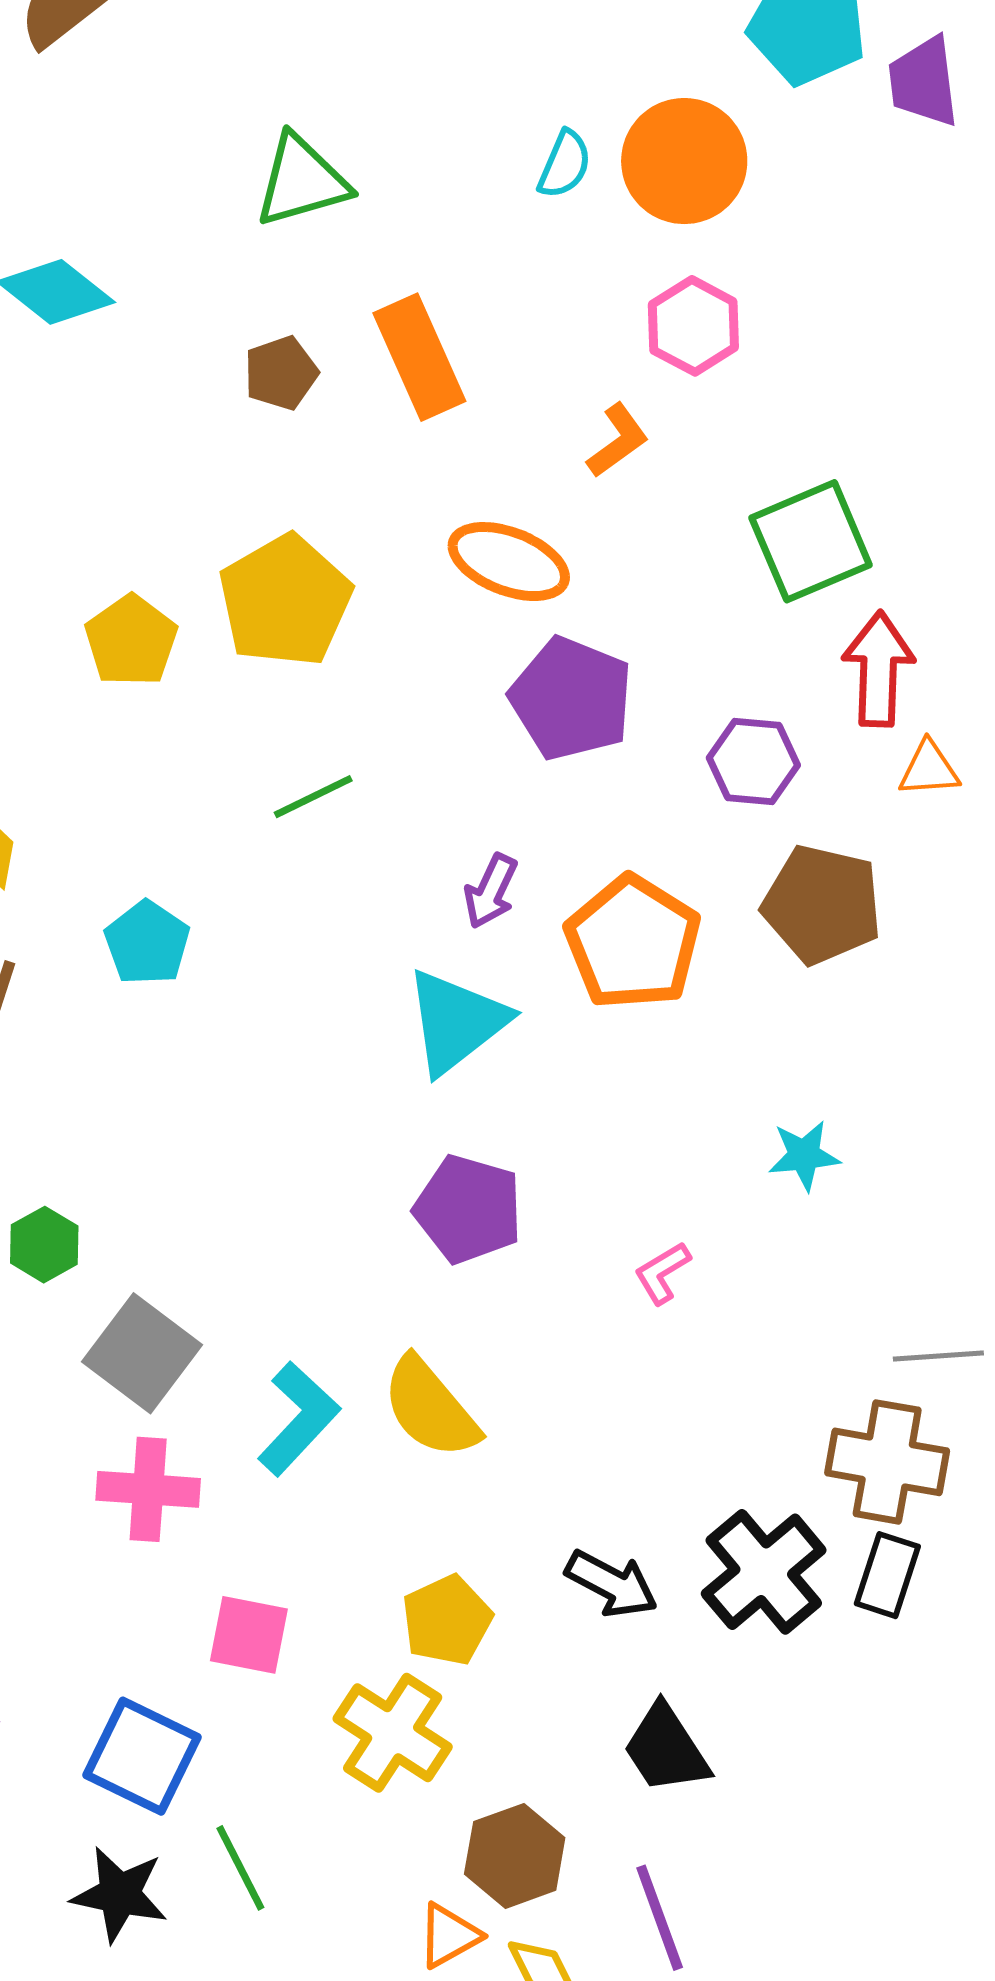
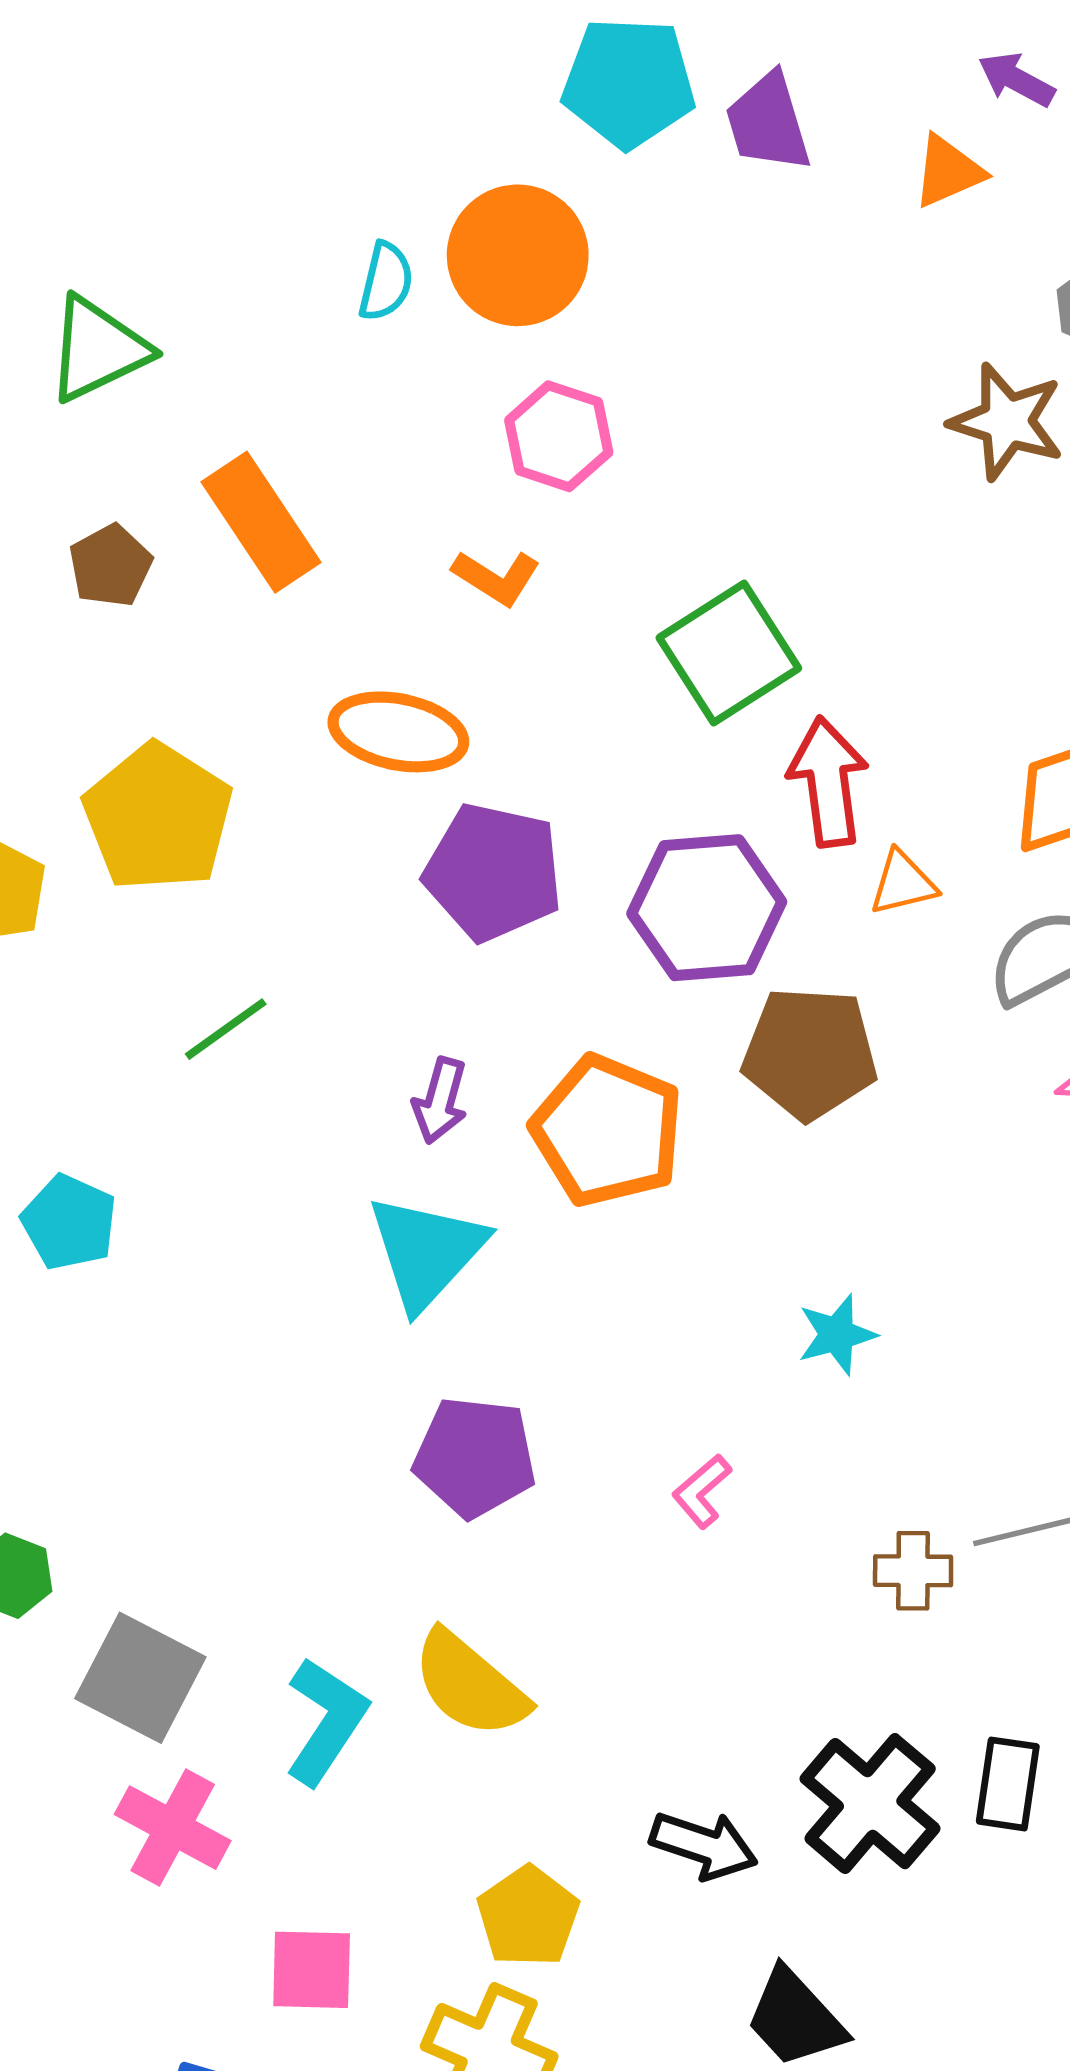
orange L-shape: (618, 440) -> (496, 577), turned 78
purple hexagon: (753, 761) -> (707, 908), size x1.5
brown cross: (887, 1462) -> (913, 1571), moved, size x0.6
pink cross: (148, 1489) -> (173, 1828), turned 34

